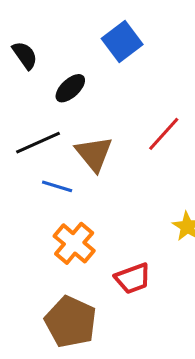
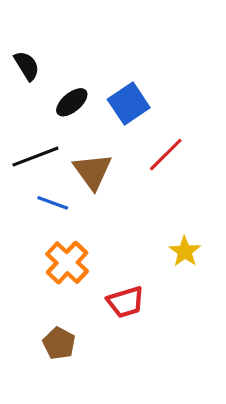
blue square: (122, 41) -> (129, 103), moved
brown pentagon: (71, 322) -> (59, 343), size x0.6

